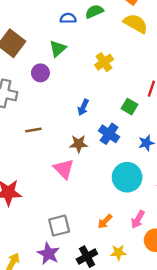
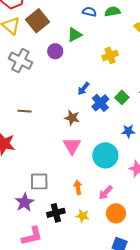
brown line: (33, 130) -> (25, 111), moved
blue cross: (109, 134) -> (100, 103), moved
pink triangle: (64, 169) -> (72, 146), moved
orange arrow: (105, 221) -> (78, 187), turned 112

